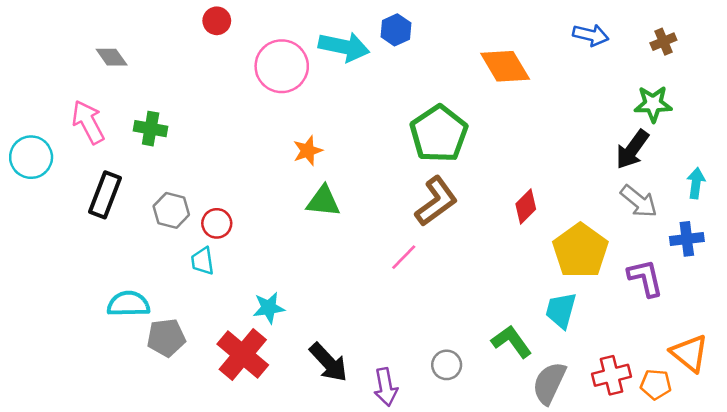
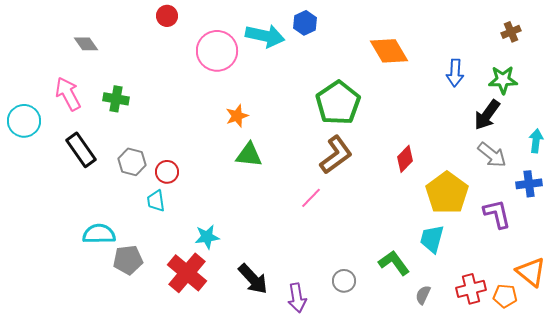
blue arrow: (591, 35) -> (455, 73), moved, turned 80
black rectangle: (105, 195) -> (81, 150), turned -56
gray semicircle: (549, 383) -> (423, 295), size x0.6

